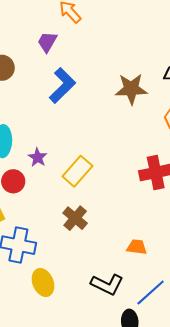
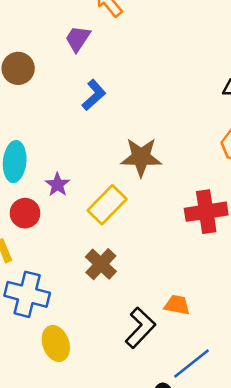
blue L-shape: (62, 85) -> (94, 95), size x0.7
brown star: (131, 89) -> (141, 157), moved
black L-shape: (107, 284) -> (140, 328), moved, turned -76

